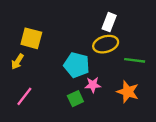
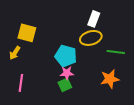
pink star: (93, 85) -> (67, 73), moved
orange star: (128, 92) -> (110, 79), turned -30
pink line: (24, 96) -> (21, 83), turned -30

